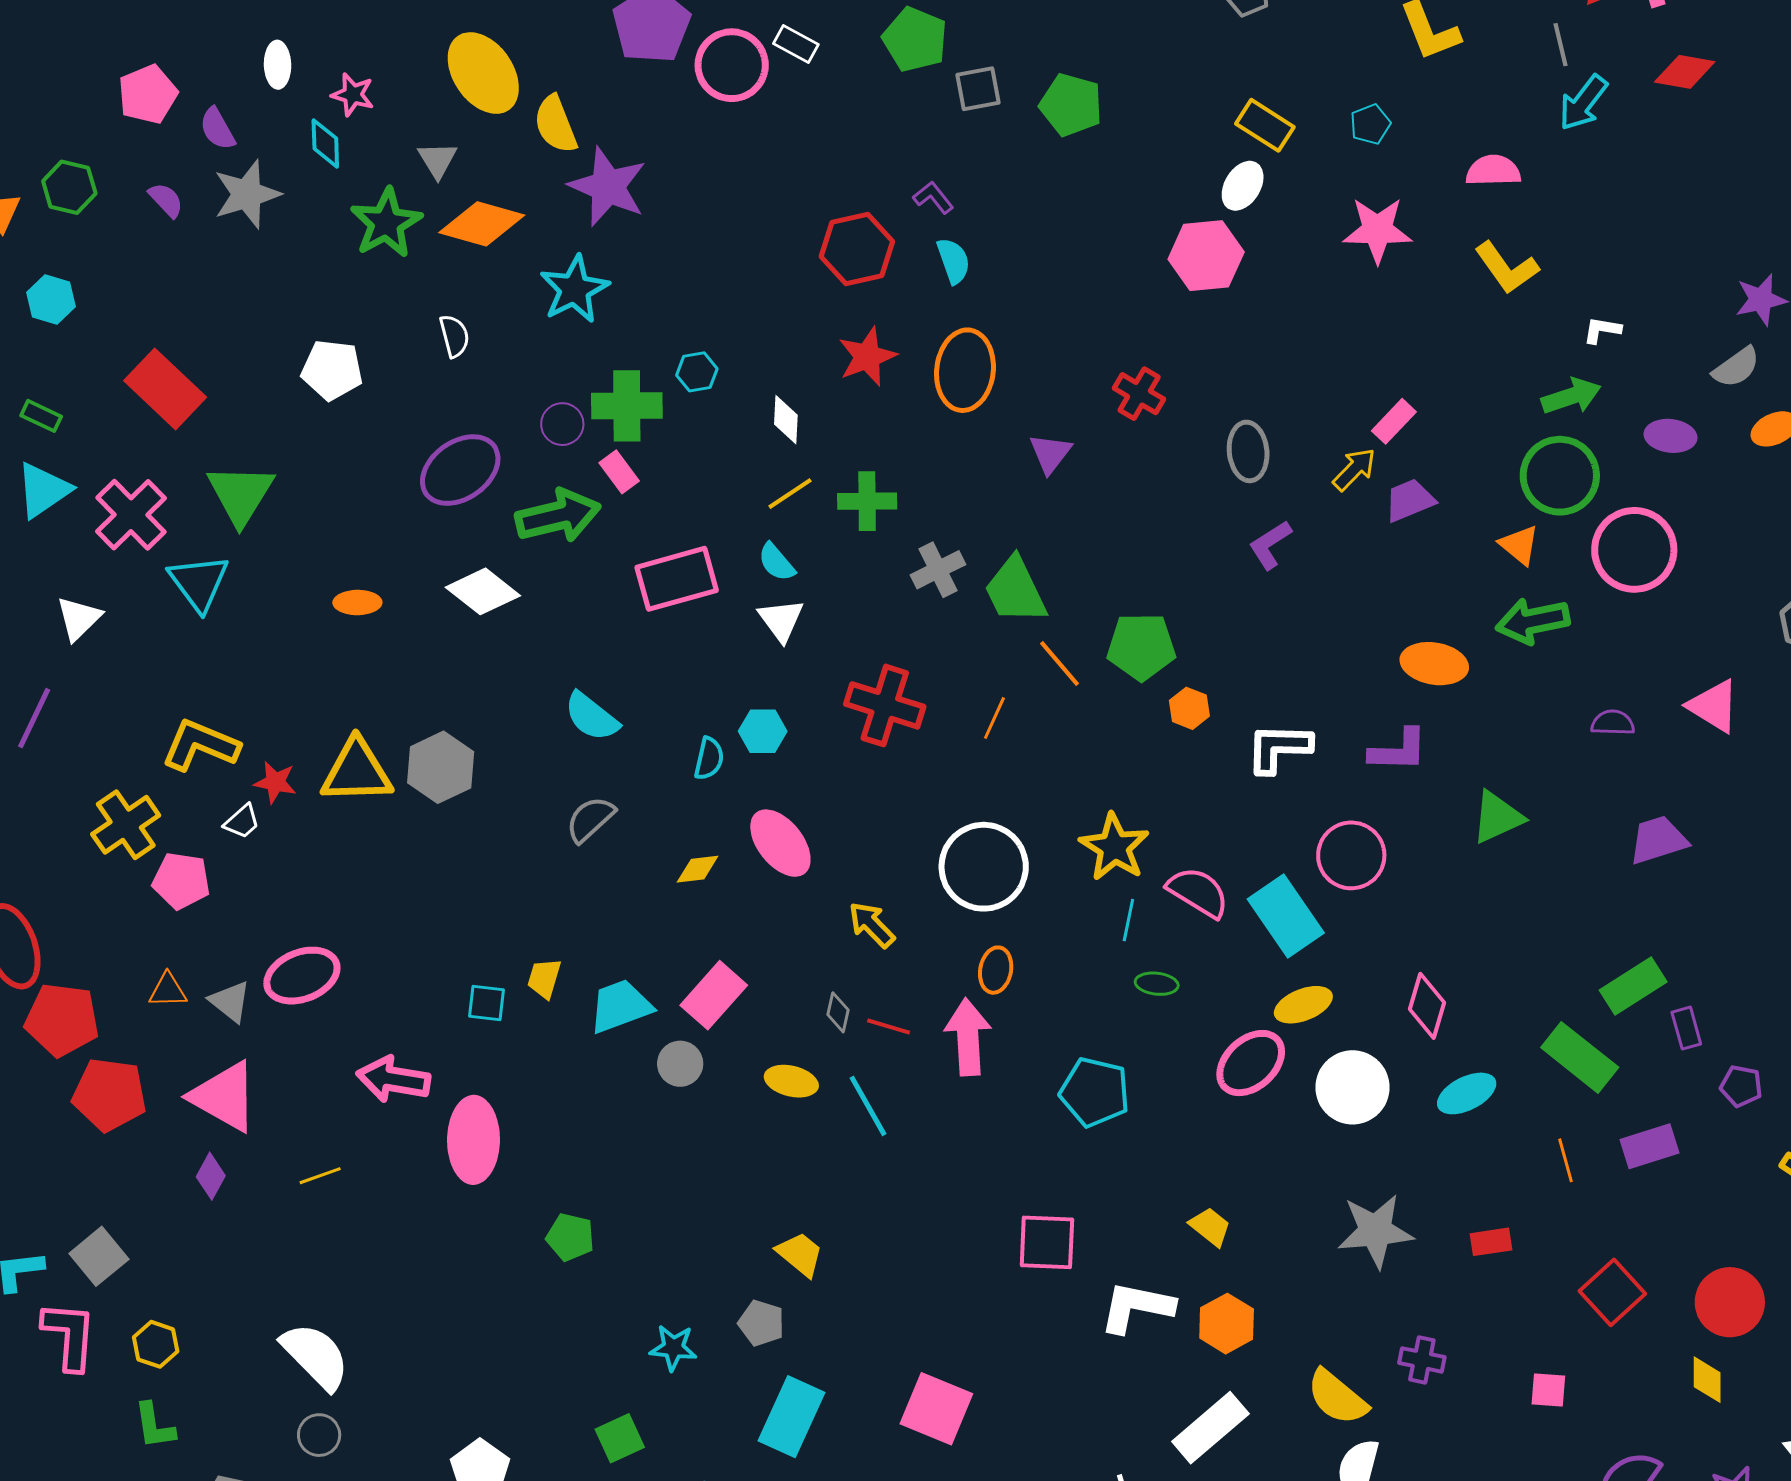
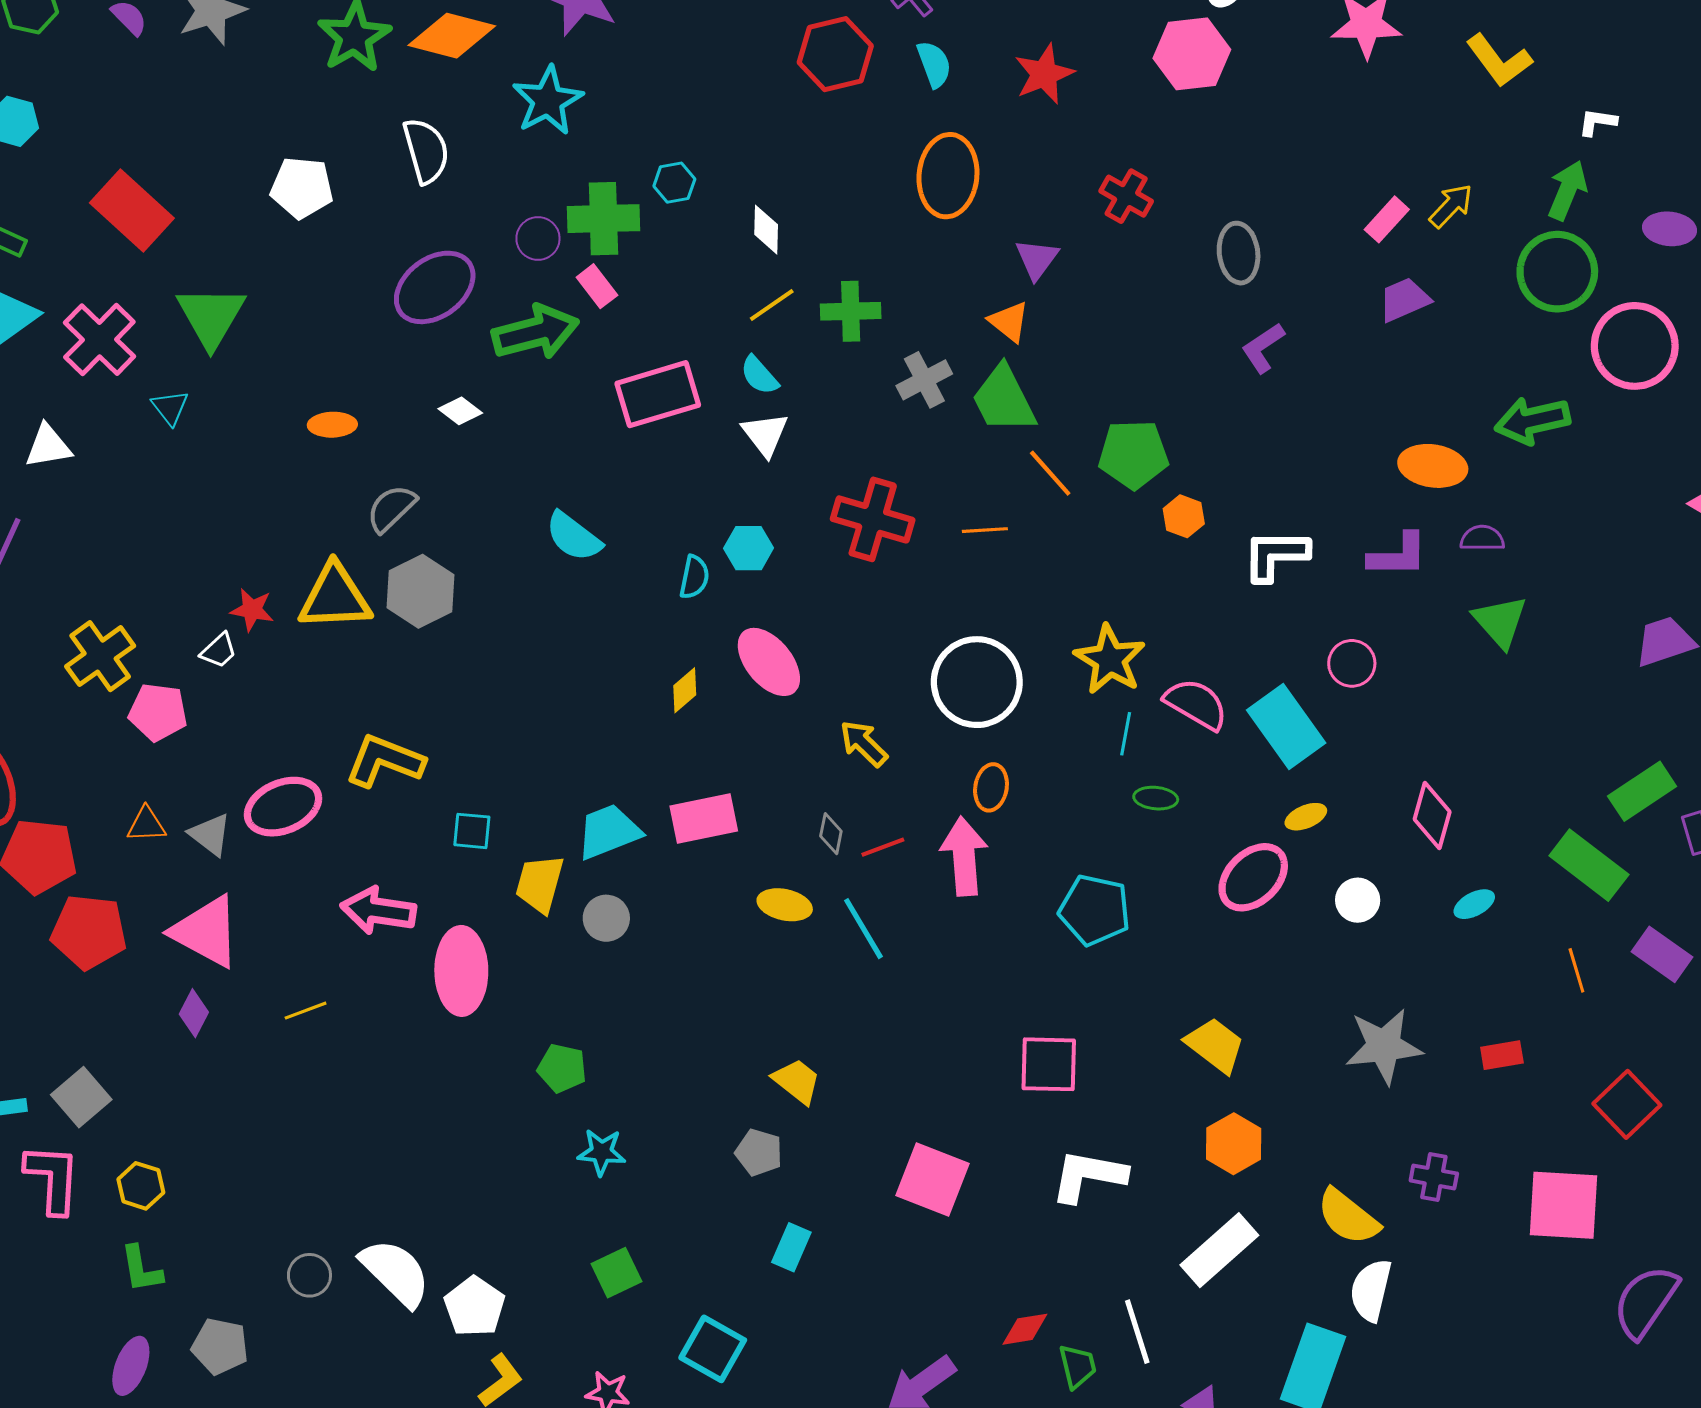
white semicircle: (454, 336) -> (426, 151), size x1.5
red star: (867, 357) -> (1044, 74), moved
green arrow: (1571, 396) -> (1567, 190), turned -48
yellow arrow: (1354, 469) -> (1451, 206), moved
orange triangle: (1519, 545) -> (1009, 322), moved
cyan triangle: (199, 583) -> (170, 407), size x0.6
white diamond: (483, 591) -> (460, 411), size x0.6
white triangle: (79, 618) -> (48, 446), turned 36
orange line: (994, 718) -> (985, 530), turned 63
purple semicircle: (1613, 723) -> (1482, 538), moved
yellow L-shape: (200, 745) -> (385, 761), moved
green triangle: (1497, 817) -> (1500, 622), turned -46
gray semicircle: (590, 819) -> (391, 508), moved
pink circle: (1351, 855) -> (1352, 663), size x0.7
yellow diamond: (698, 869) -> (685, 690), turned -33
yellow trapezoid: (544, 978) -> (540, 884), moved, size x1.4
pink rectangle: (714, 995) -> (704, 819), turned 38
yellow ellipse: (1303, 1005) -> (1306, 817), size x0.7
red line: (889, 1027) -> (883, 847), turned -36
gray circle: (680, 1064) -> (606, 918), moved
white circle: (1353, 1087) -> (1358, 900), size x0.6
cyan ellipse: (1467, 1093) -> (1474, 904), size x0.7
purple rectangle: (1650, 1146) -> (1662, 954), turned 54
yellow trapezoid: (1210, 1227) -> (1215, 1045), size x1.4
white L-shape: (1137, 1307) -> (1088, 1176), moved
cyan star: (673, 1348) -> (602, 1152), moved
white semicircle: (315, 1356) -> (396, 1273), moved
pink square: (1548, 1390) -> (1564, 1205), size x2.0
pink square: (936, 1409) -> (933, 1180), moved
cyan rectangle: (791, 1417) -> (791, 1247), size x0.6

